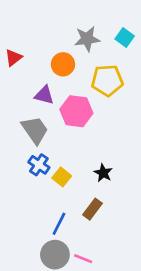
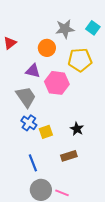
yellow square: (62, 177) -> (46, 132), turned 32
brown rectangle: (92, 209) -> (69, 156), turned 35
blue line: (59, 224) -> (33, 163), moved, turned -48

